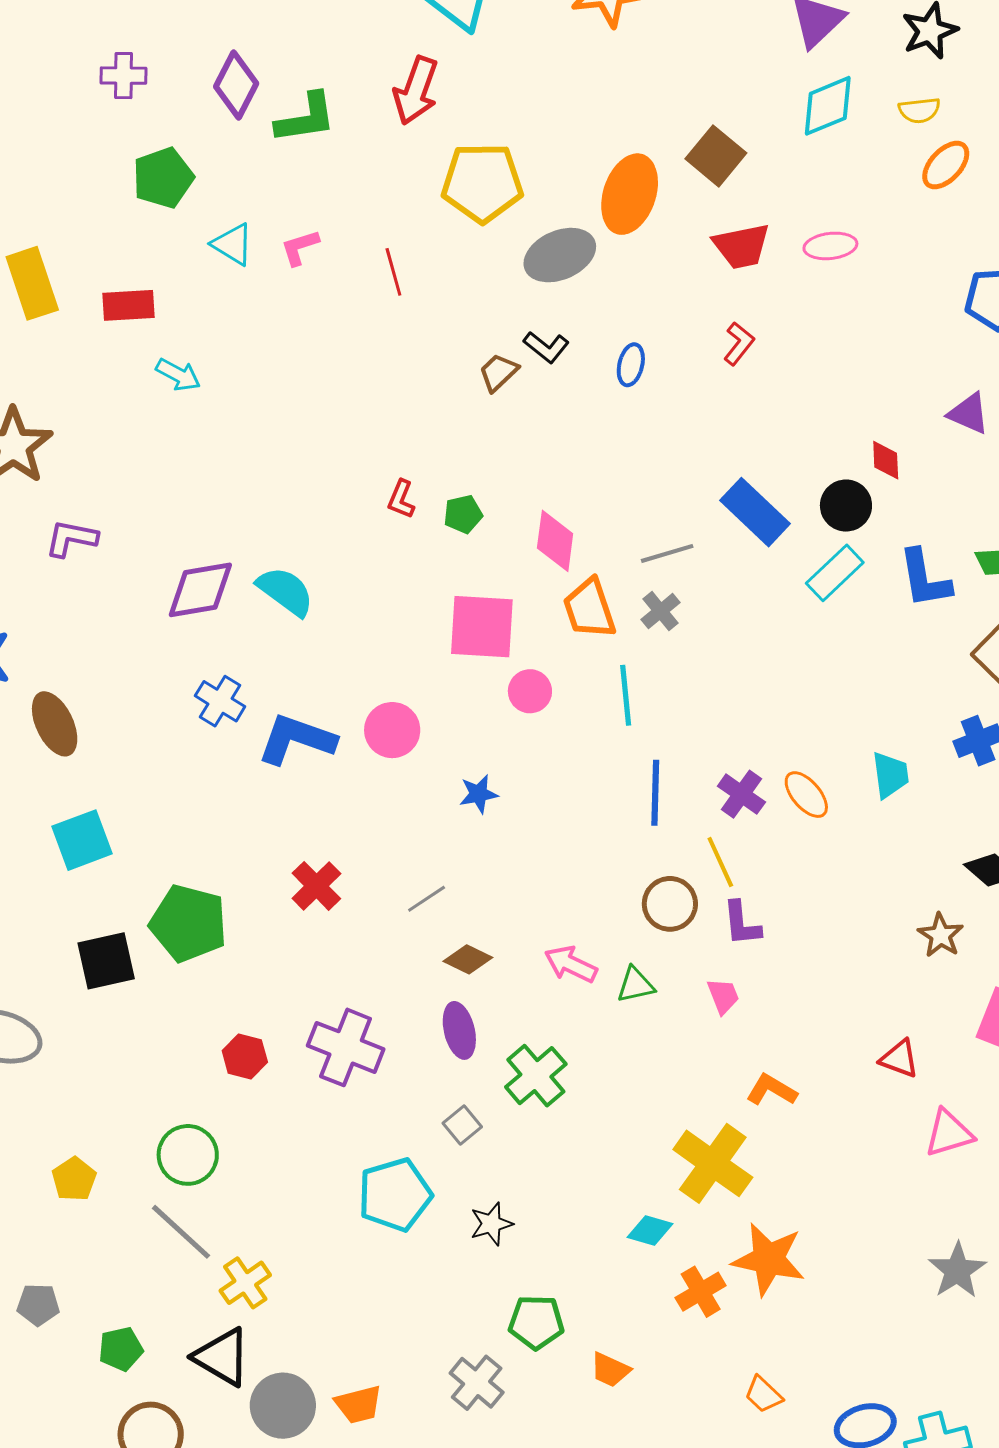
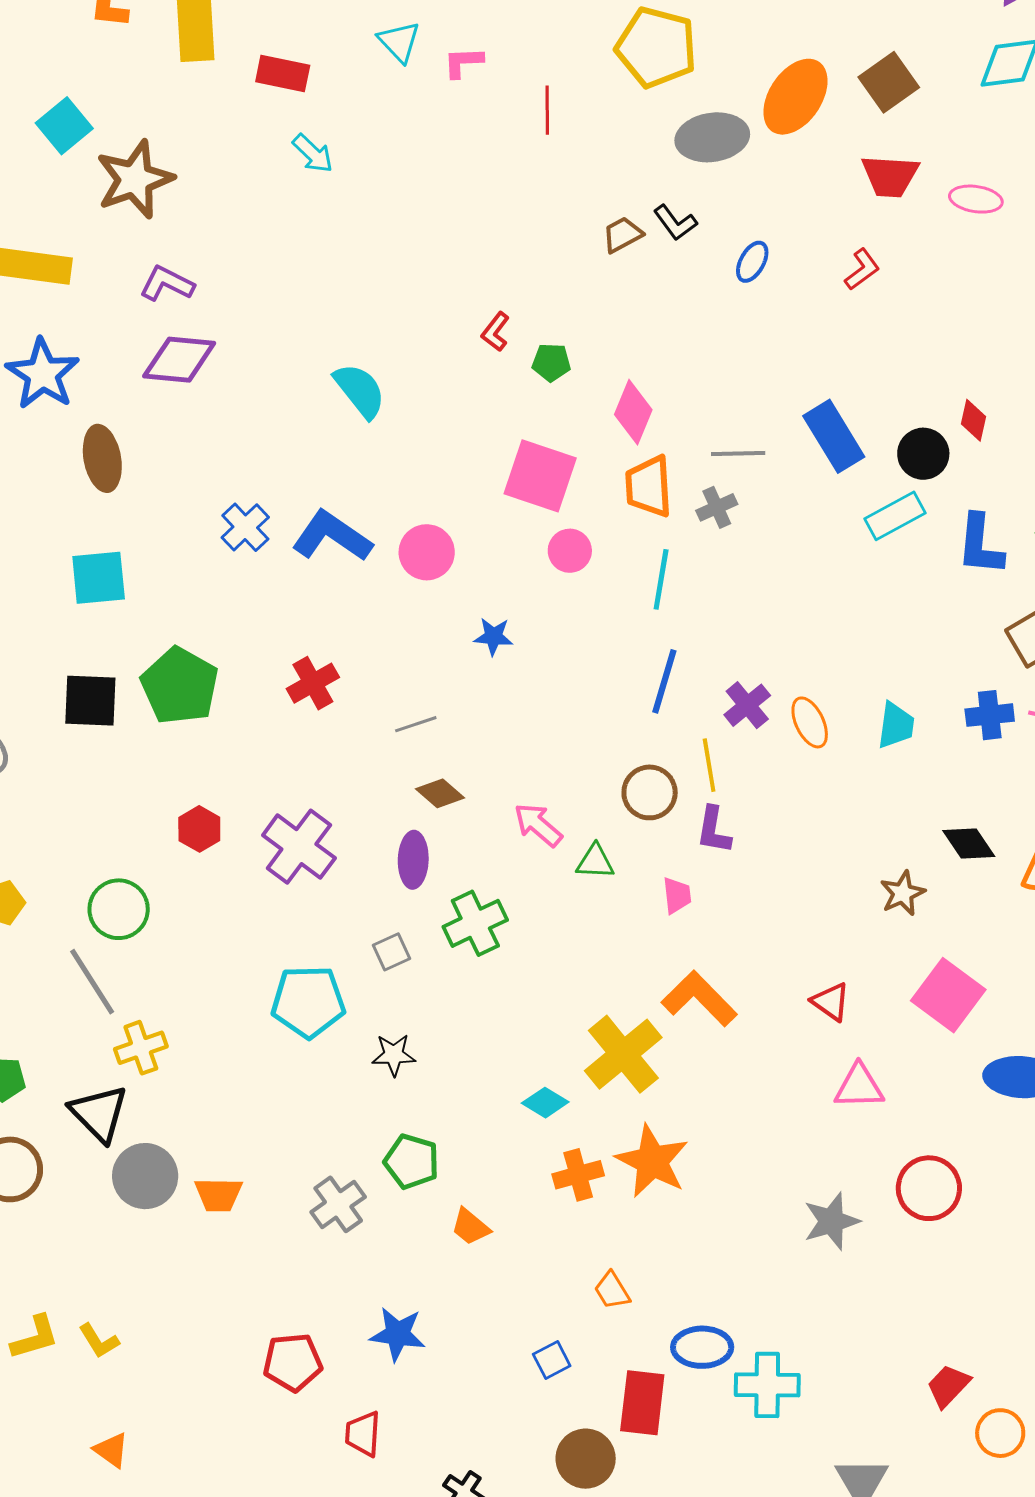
purple diamond: (200, 590) -> (179, 360), moved
blue cross: (220, 701) -> (245, 527), moved
orange L-shape: (772, 1090) -> (699, 999), size x1.5

